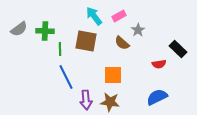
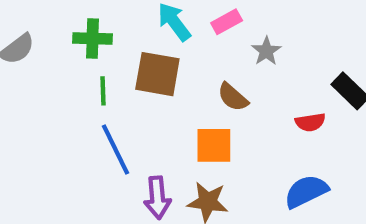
green cross: (45, 31) -> (92, 38), moved
brown semicircle: (122, 43) -> (233, 97), moved

